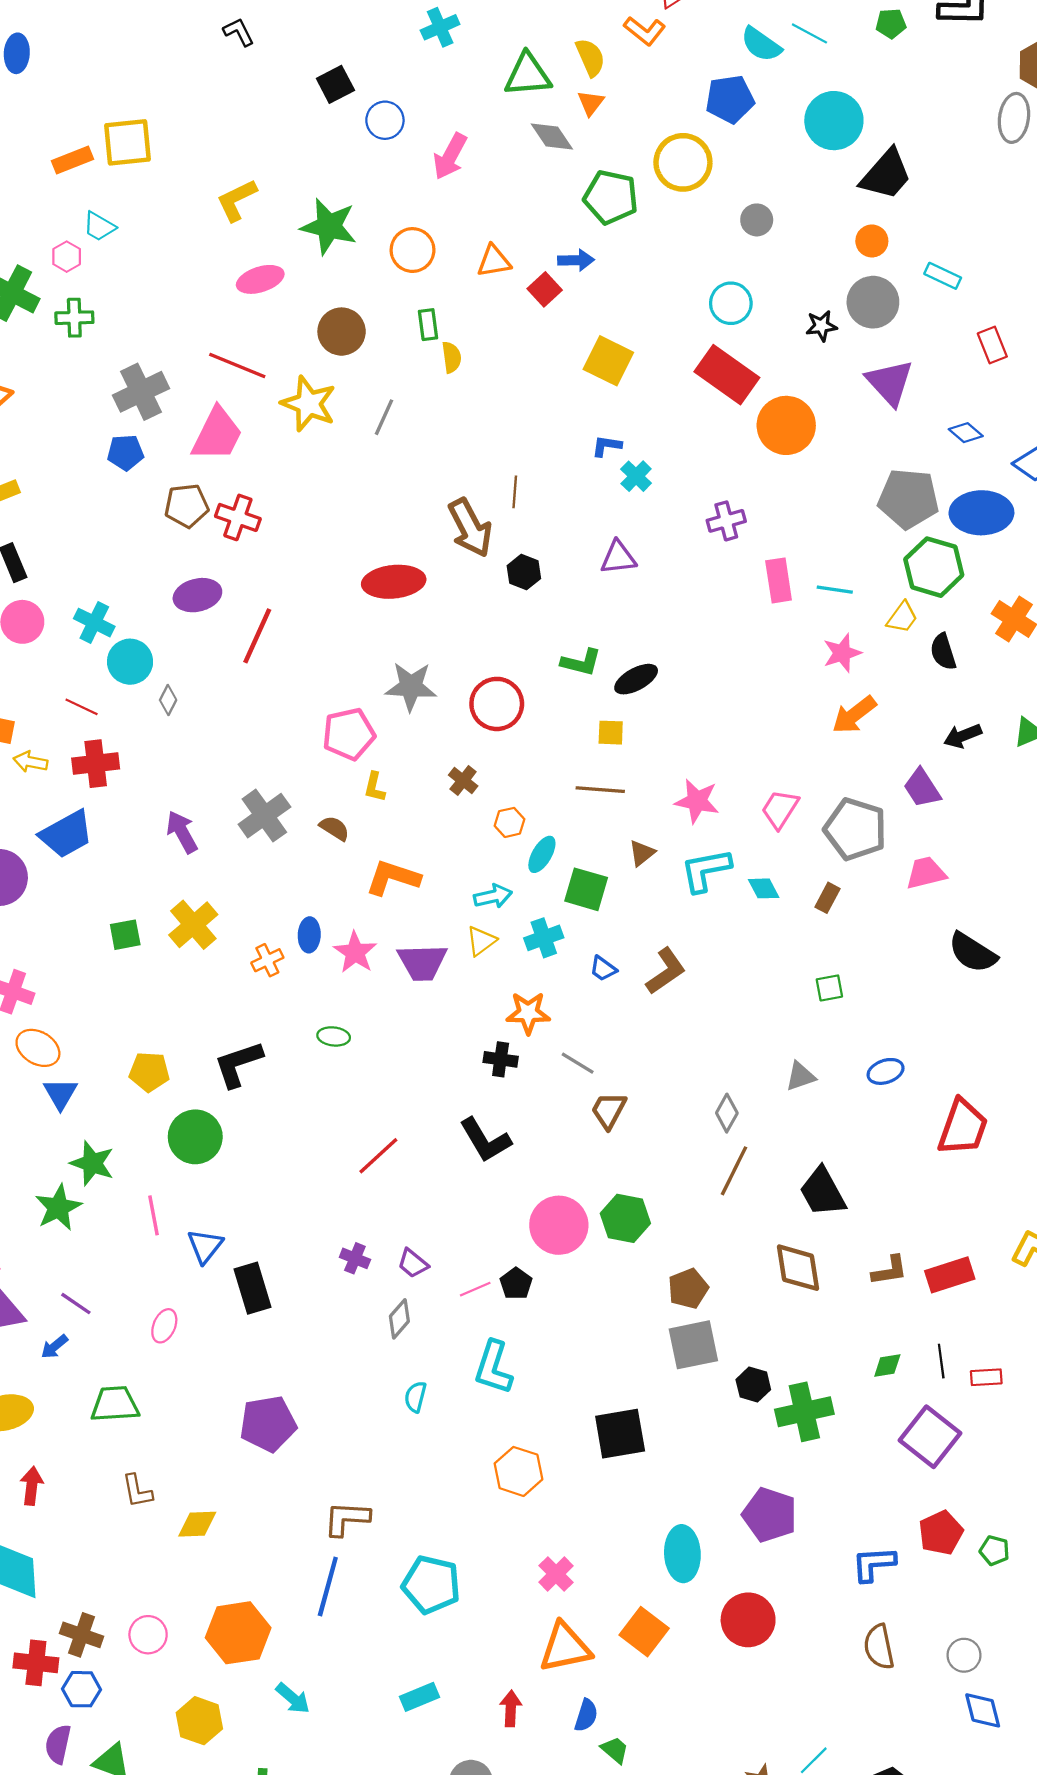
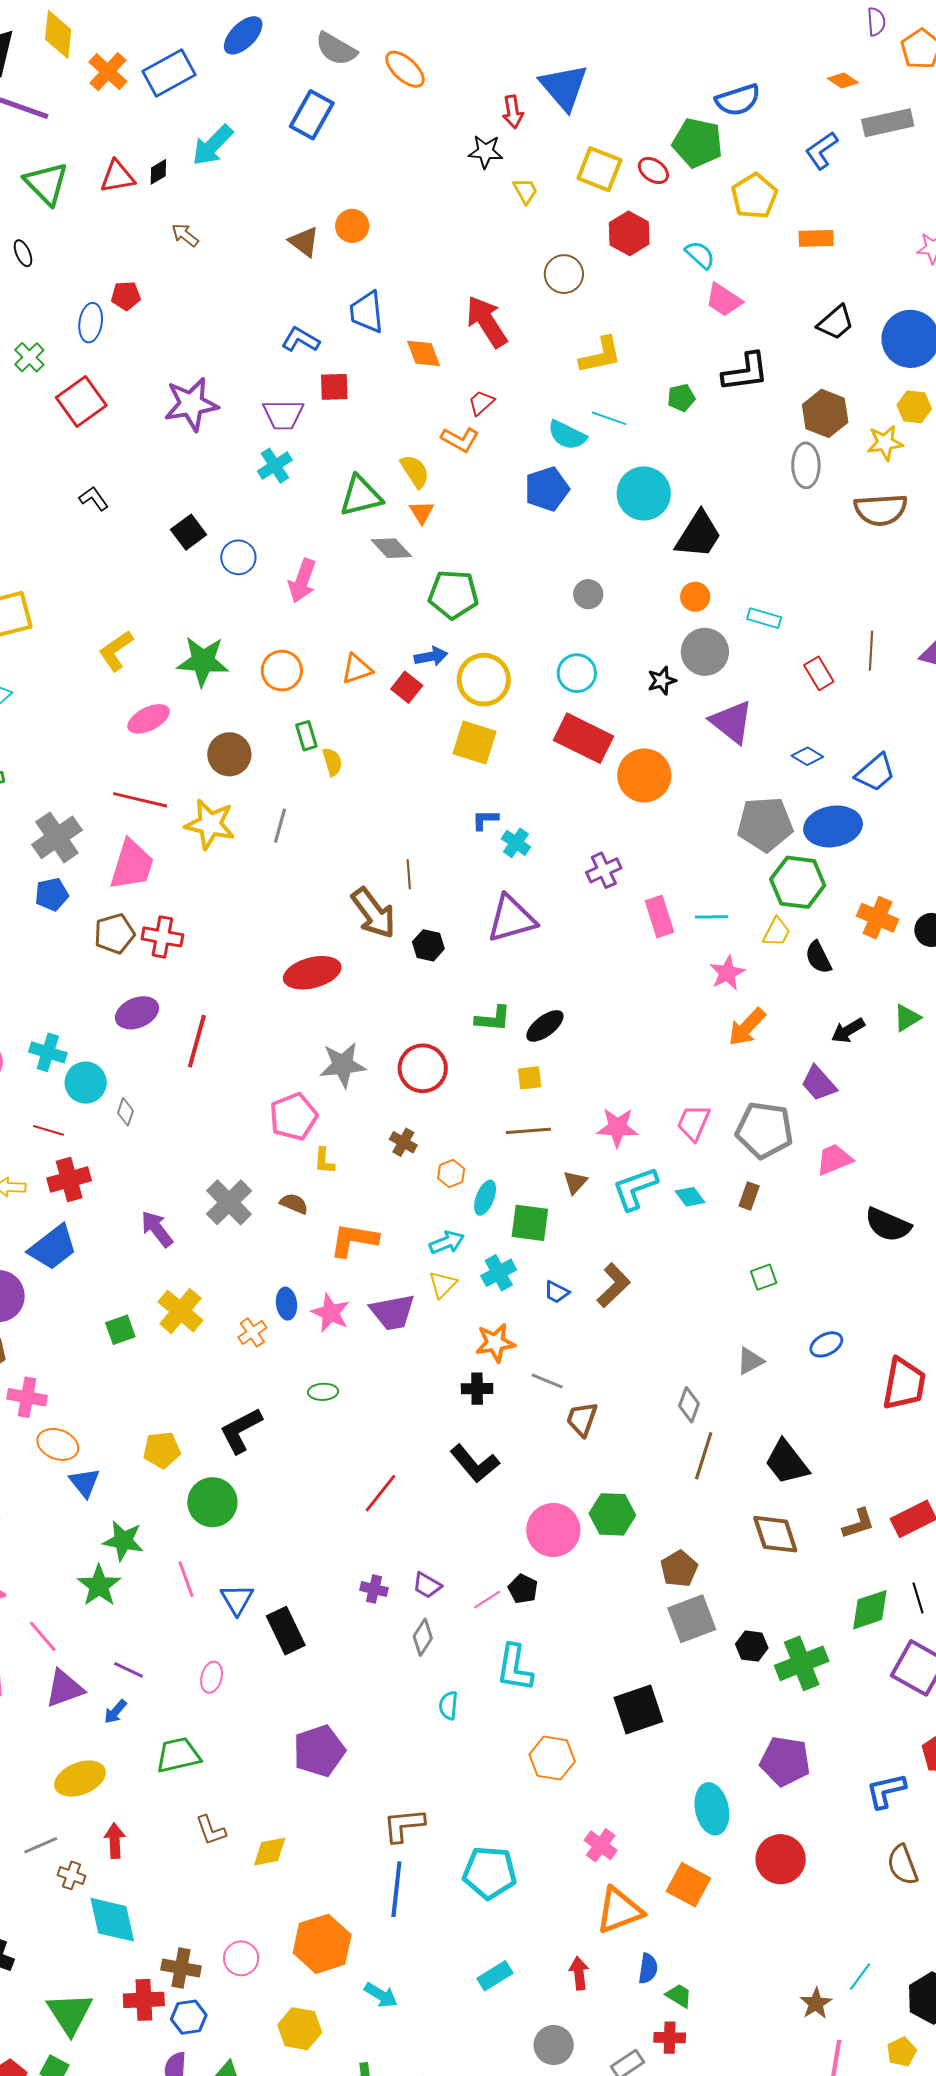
yellow circle: (683, 162) -> (484, 680), moved
purple triangle: (618, 558) -> (512, 919), size x1.5
green diamond: (887, 1365) -> (870, 1610), size x1.6

